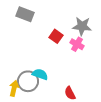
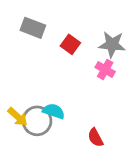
red square: (56, 36) -> (70, 44), moved
yellow arrow: (14, 88) -> (18, 117), moved, turned 119

